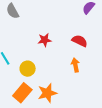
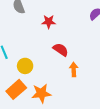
red star: (45, 40) -> (49, 22), moved
red semicircle: (80, 41) -> (61, 50), moved

